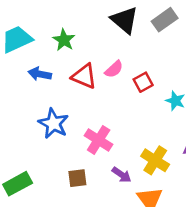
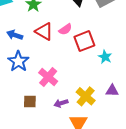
blue arrow: (40, 74) -> (15, 35), moved
red square: (143, 82) -> (84, 41), size x1.5
purple arrow: (122, 175) -> (61, 103), turned 120

